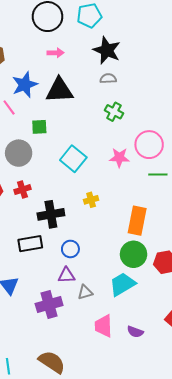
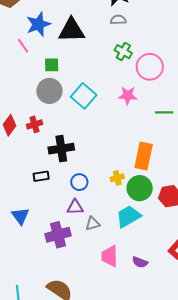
pink circle: (149, 145) -> (150, 67), moved
gray circle: (19, 153) -> (49, 91), moved
yellow cross: (91, 200) -> (117, 178), moved
black rectangle: (30, 244) -> (41, 176), size x0.7

